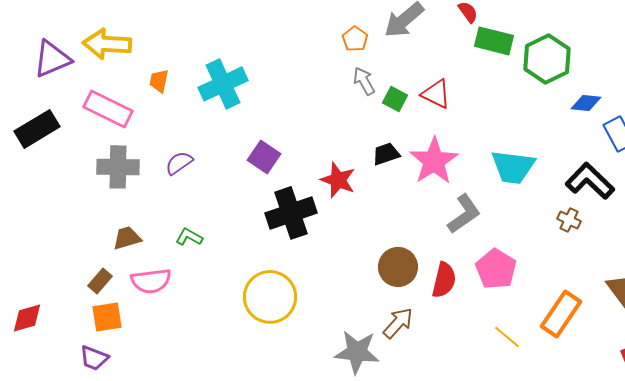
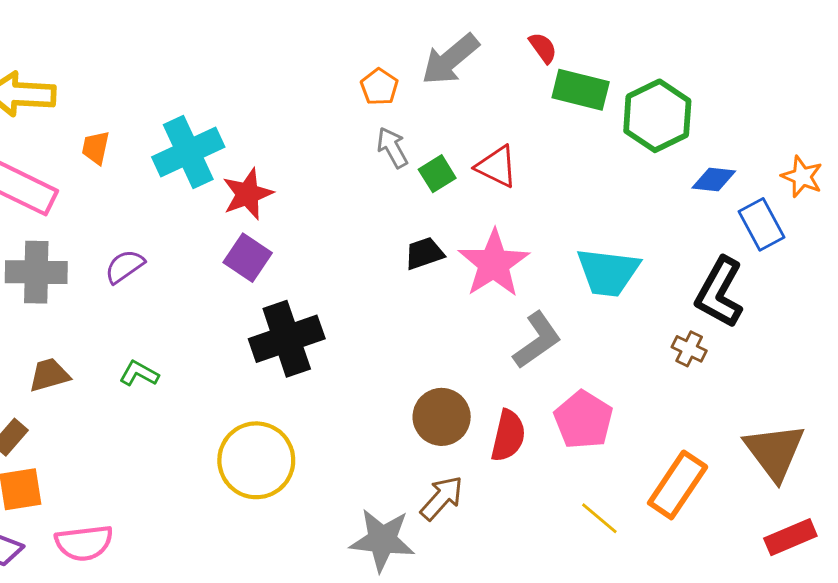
green square: (395, 99) -> (437, 174), turned 30
red star: (338, 180) -> (248, 194), moved, turned 30
black L-shape: (590, 181) -> (720, 292), turned -105
pink semicircle: (151, 281) -> (84, 543), moved

